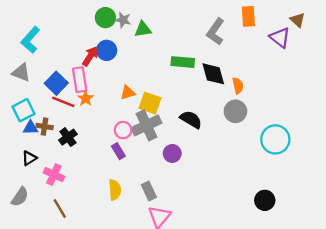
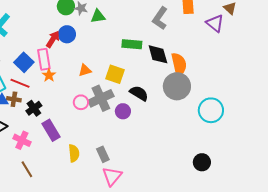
orange semicircle: (238, 86) -> (179, 64), size x1.6
red line: (63, 102) -> (20, 83), moved
yellow square: (150, 103) -> (115, 74), moved
gray circle: (235, 111) -> (177, 86), size x1.4
purple rectangle: (118, 151) -> (51, 130), moved, size x1.5
purple circle: (172, 153) -> (123, 111), moved

